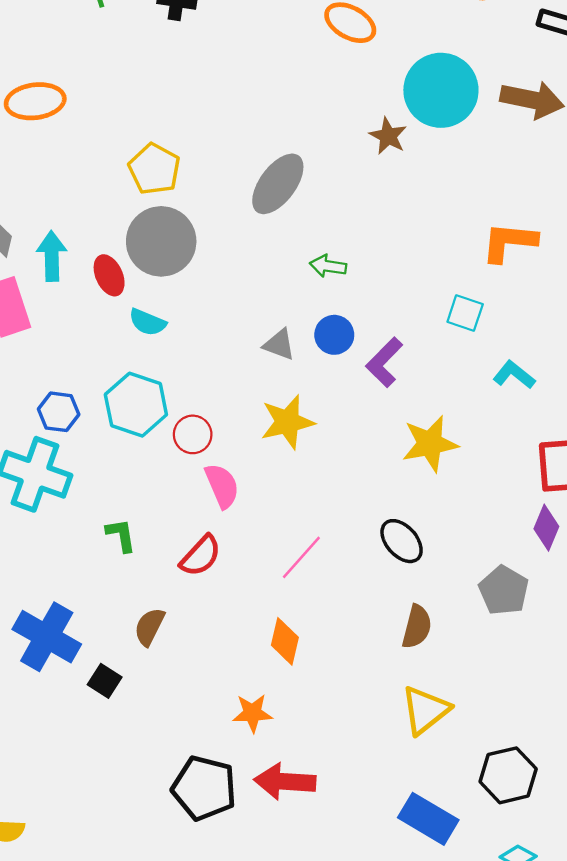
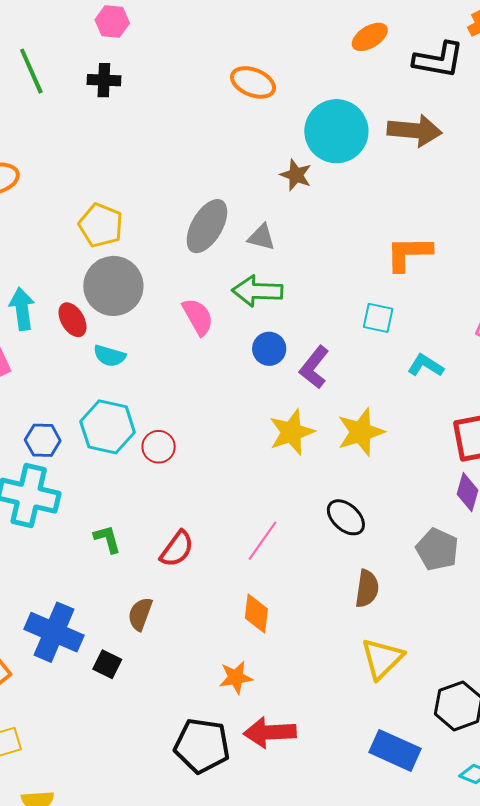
green arrow: (328, 266) -> (257, 291), size x1.6
gray triangle: (279, 345) -> (261, 237), moved
yellow star: (287, 422) -> (292, 432), moved
pink semicircle: (222, 486) -> (198, 317), moved

